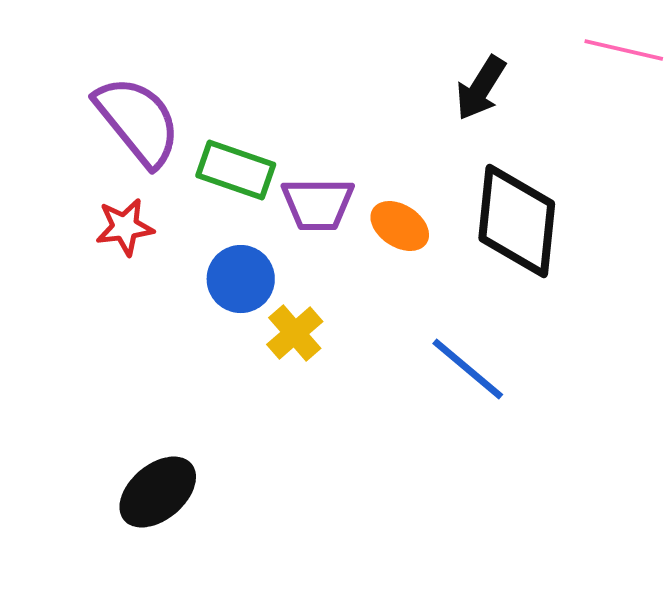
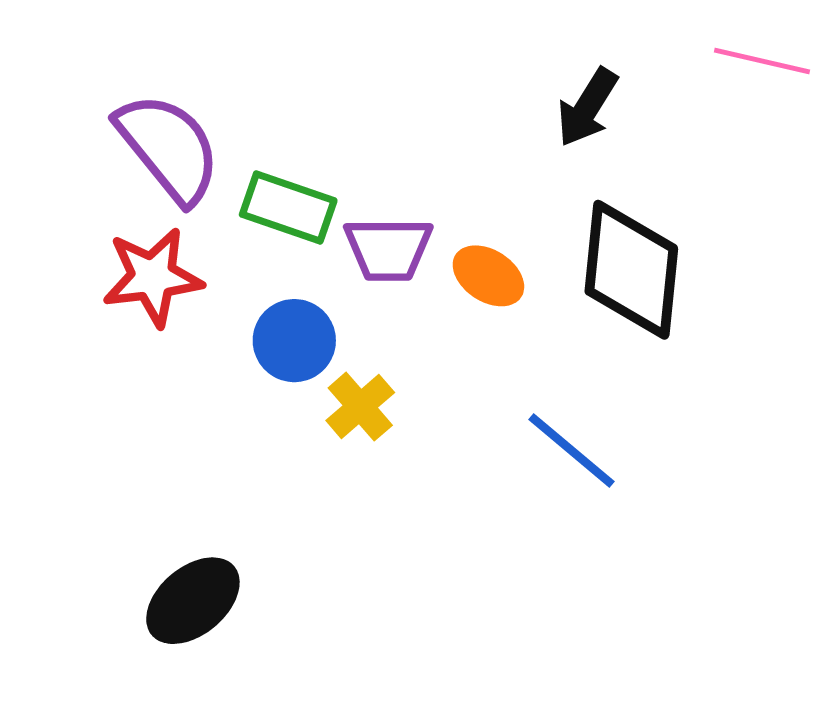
red star: (125, 227) -> (153, 277), size x1.4

